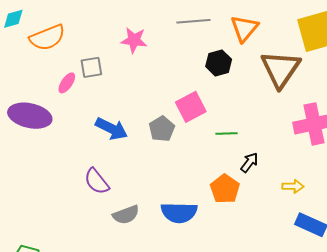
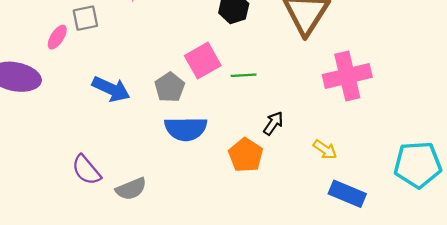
green line: (227, 134) -> (244, 75), moved
purple semicircle: (97, 181) -> (86, 170), moved
yellow arrow: (293, 186) -> (325, 150), turned 35
blue semicircle: (179, 213) -> (186, 129), moved

